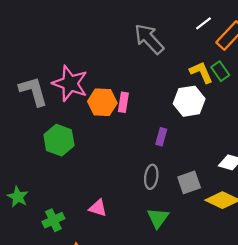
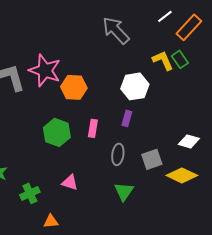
white hexagon: (189, 101) -> (135, 86), moved
pink rectangle: (123, 102) -> (93, 128), moved
green hexagon: (59, 140) -> (57, 132), moved

